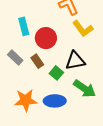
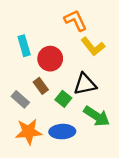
gray rectangle: (15, 57) -> (20, 99), moved

